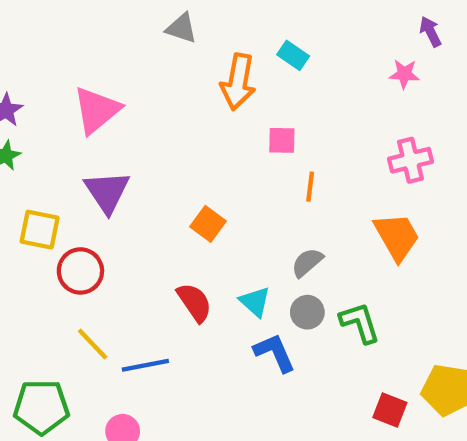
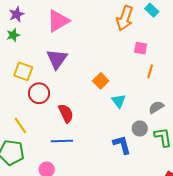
gray semicircle: (307, 262) -> (156, 107), moved
red semicircle: (194, 302) -> (66, 113), moved
cyan triangle: (255, 302) -> (119, 101), moved
yellow line: (93, 344) -> (20, 125), moved

